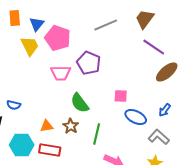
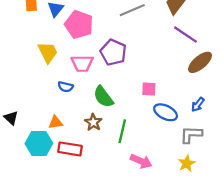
yellow trapezoid: (30, 46) -> (48, 52), moved
blue semicircle: (14, 105) -> (66, 87), moved
orange triangle: (47, 126) -> (56, 122), moved
gray L-shape: (159, 137) -> (191, 135), turned -40

